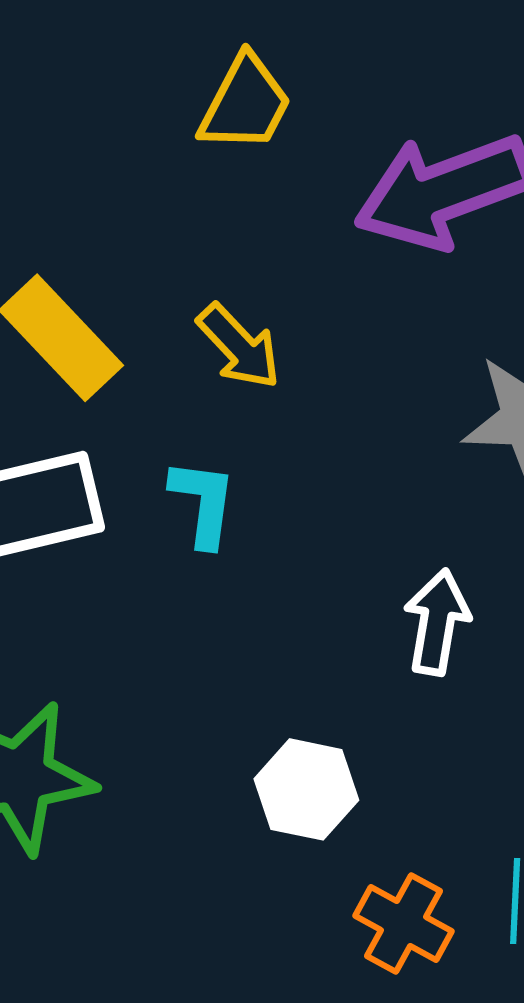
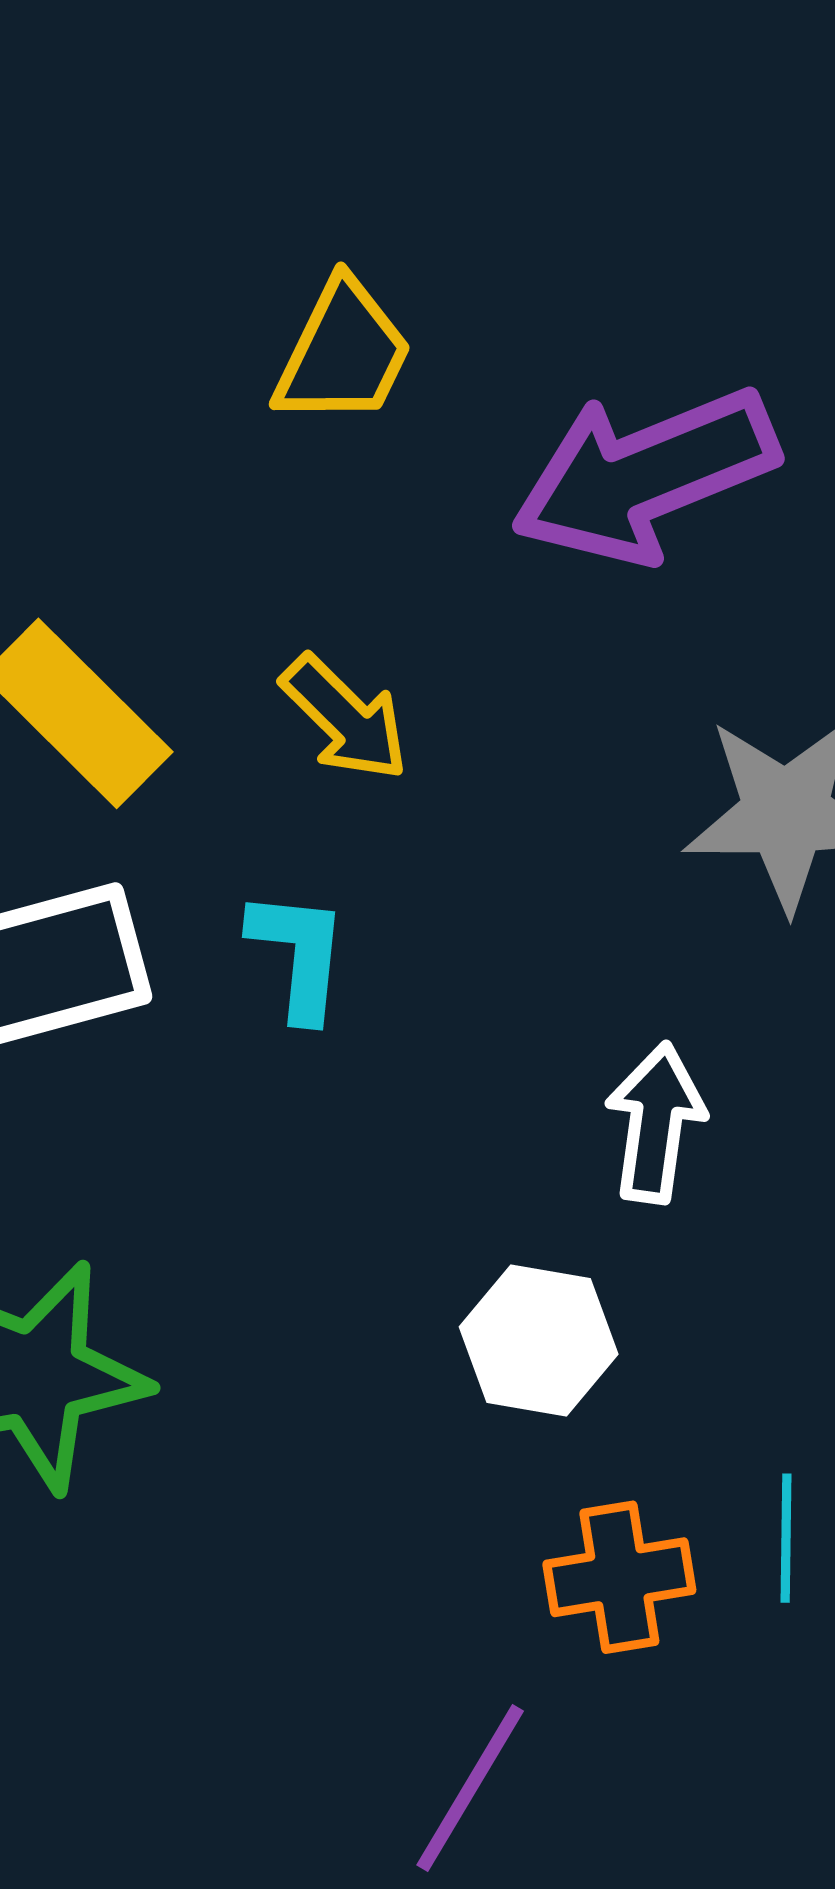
white hexagon: (306, 789) -> (539, 1341), moved
orange cross: (403, 923) -> (619, 1577), turned -36

